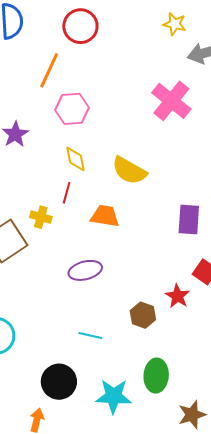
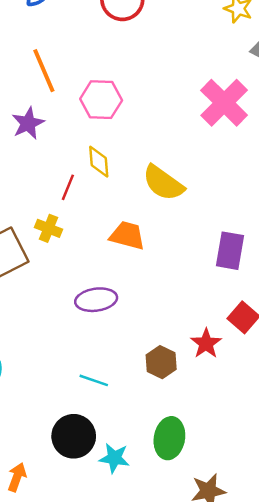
orange line: (49, 70) -> (44, 71), moved, turned -54
red line: (67, 193) -> (68, 187), moved
black circle: (59, 382) -> (74, 436), moved
cyan star: (114, 396) -> (114, 458), size x0.7

